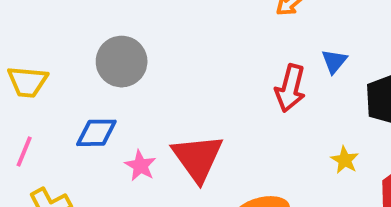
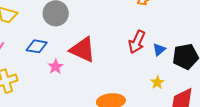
blue triangle: (334, 61) -> (159, 49), moved
red triangle: (198, 158) -> (83, 50), moved, turned -40

